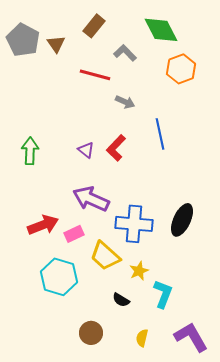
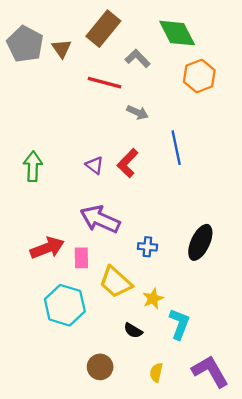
brown rectangle: (94, 26) -> (103, 29), size x1.4
blue cross: (134, 224) -> (147, 247), size x0.5
pink rectangle: (74, 234) -> (81, 258), turned -66

